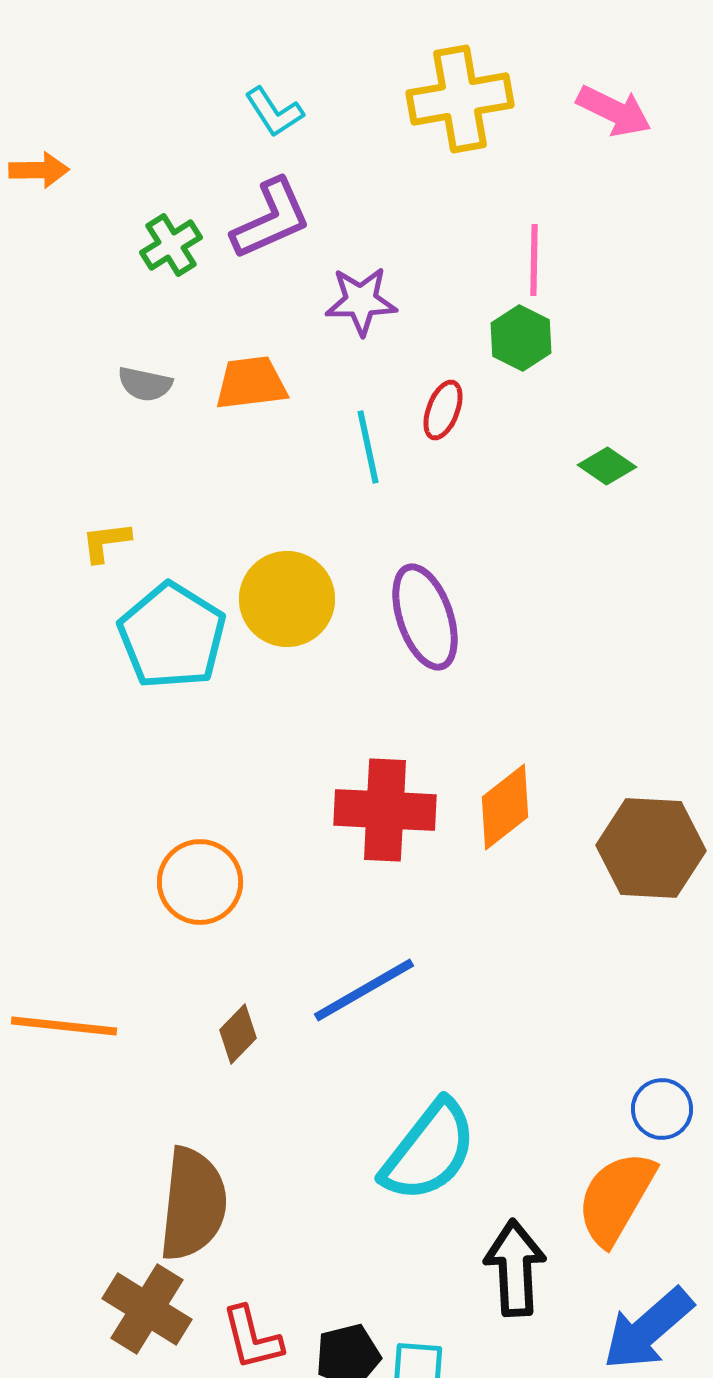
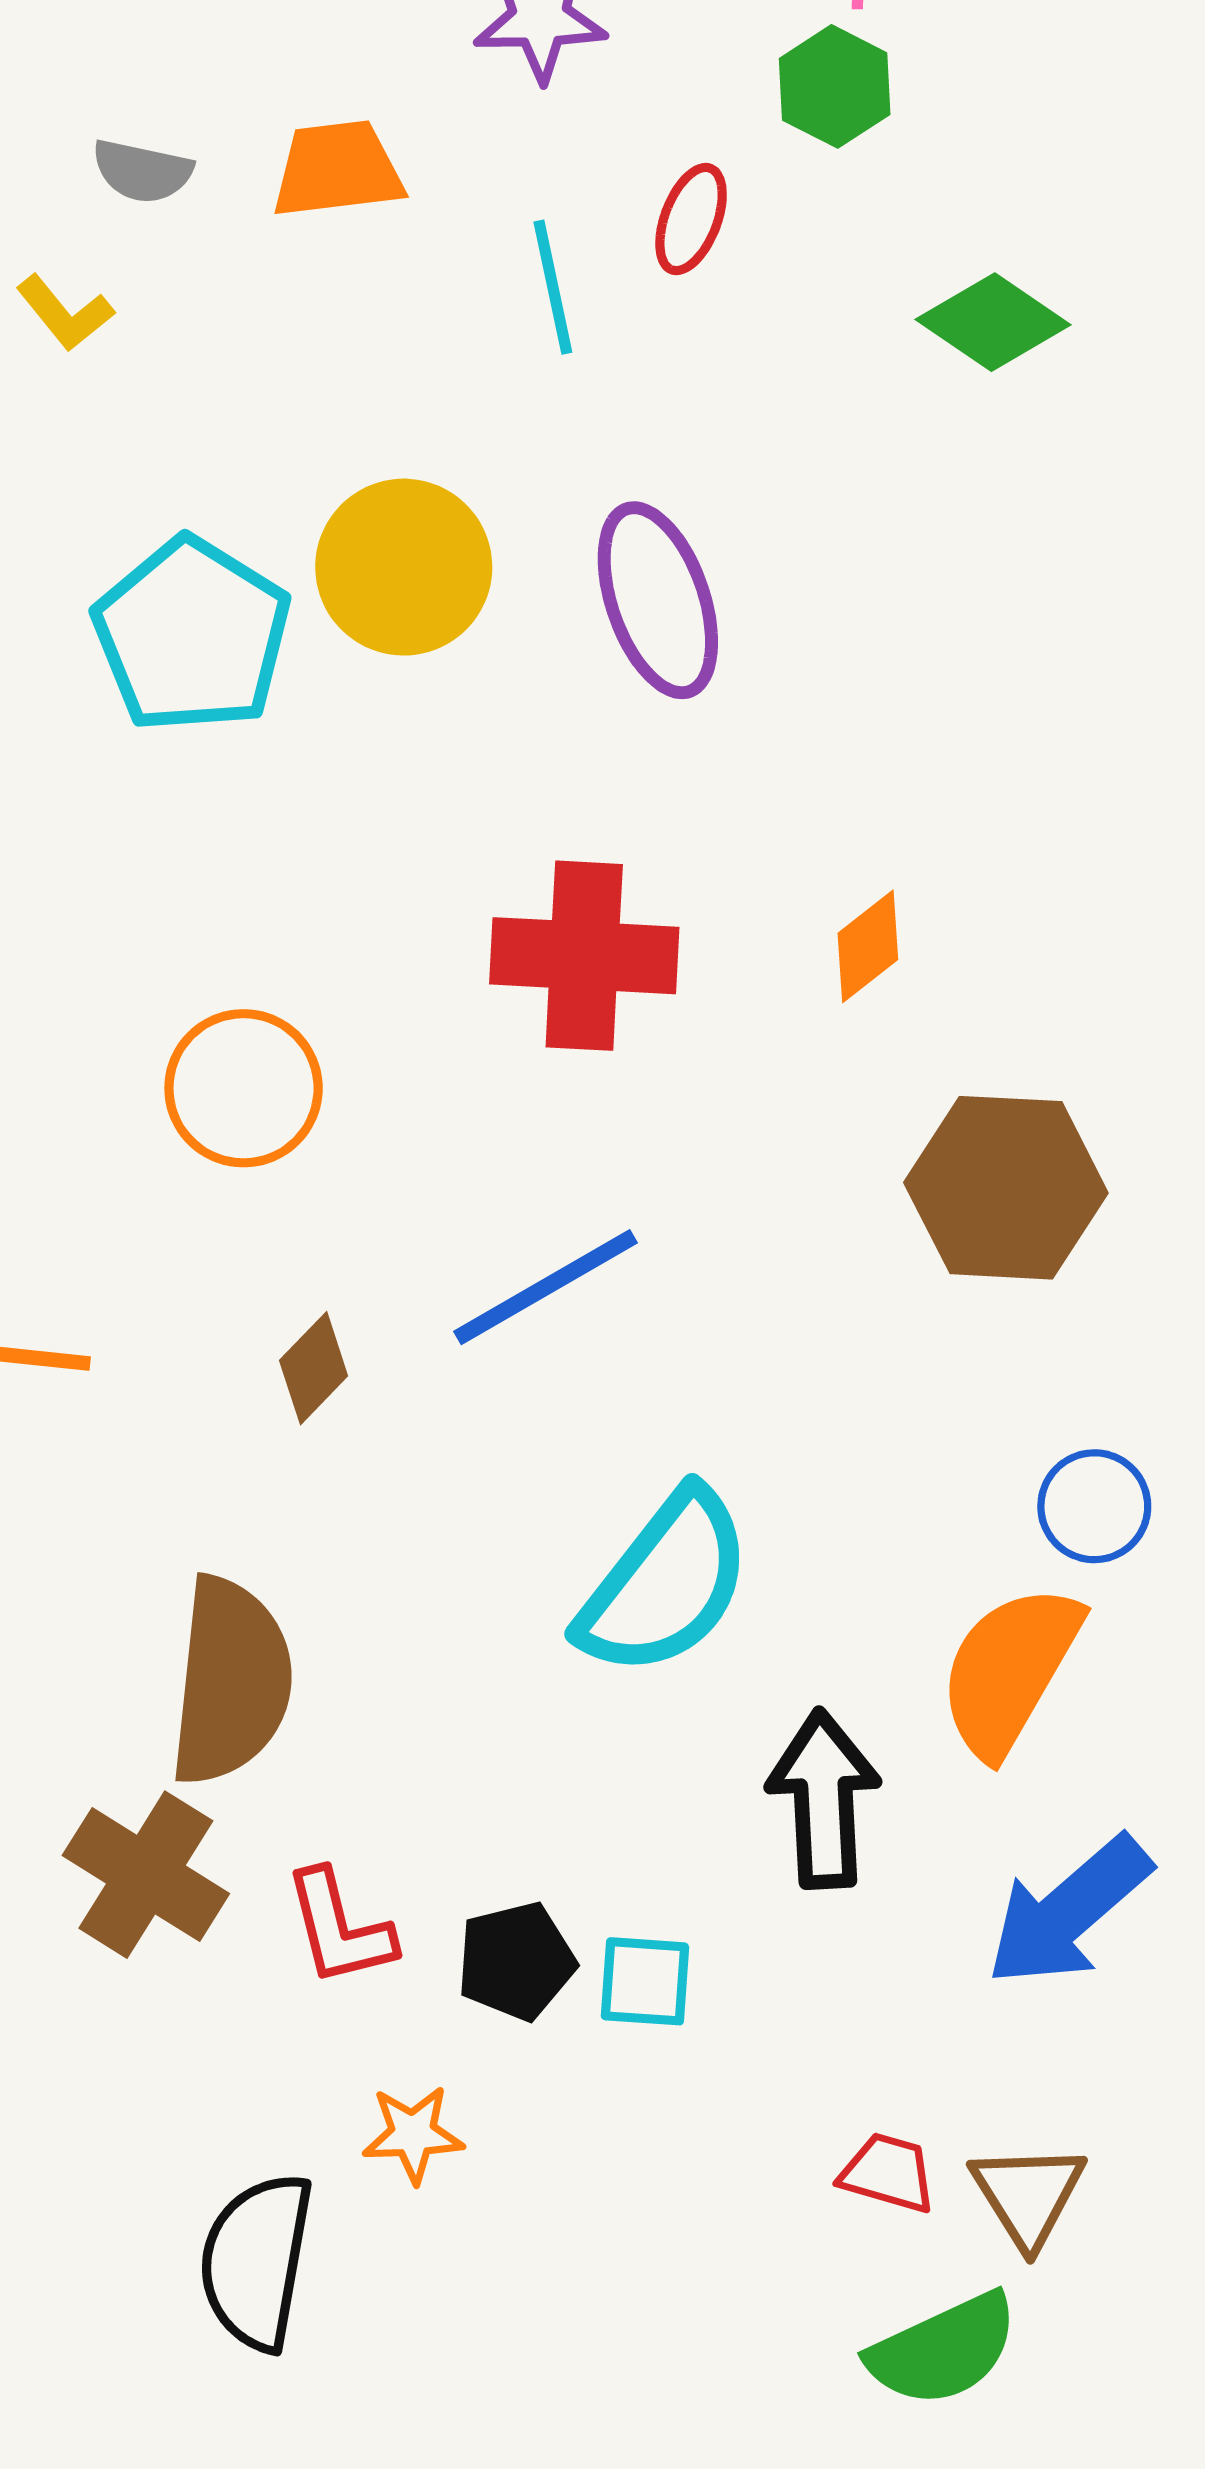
green diamond: (607, 466) -> (993, 322), size x1.4
yellow L-shape: (106, 542) -> (65, 313), moved, turned -122
orange diamond: (505, 807) -> (868, 946), moved, size x0.7
brown hexagon: (651, 848) -> (1006, 1188), moved

